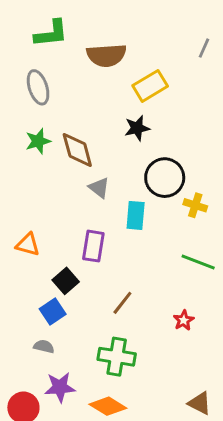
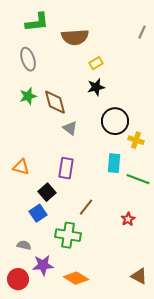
yellow rectangle: (150, 86) -> (96, 63), moved, size x0.6
cyan rectangle: (136, 215) -> (114, 163), moved
gray semicircle: (44, 346) -> (24, 245), moved
green cross: (117, 357) -> (68, 235), moved

